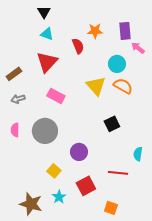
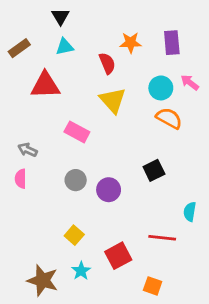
cyan triangle: (47, 34) -> (65, 47), turned -32
pink arrow: (138, 48) -> (190, 82), moved
red triangle: (47, 62) -> (45, 85), moved, turned 45
brown rectangle: (14, 74) -> (19, 48), moved
yellow triangle: (96, 86) -> (113, 100), moved
gray arrow: (18, 99) -> (27, 150), moved, turned 40
gray circle: (45, 131) -> (76, 180), moved, size x0.6
purple circle: (79, 152) -> (109, 190), moved

